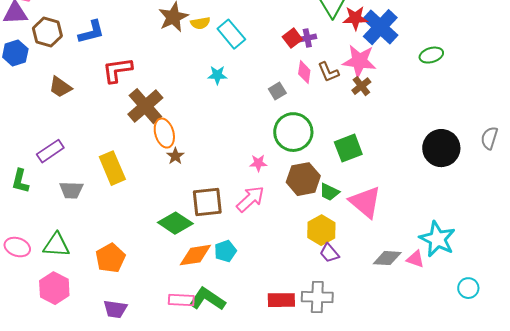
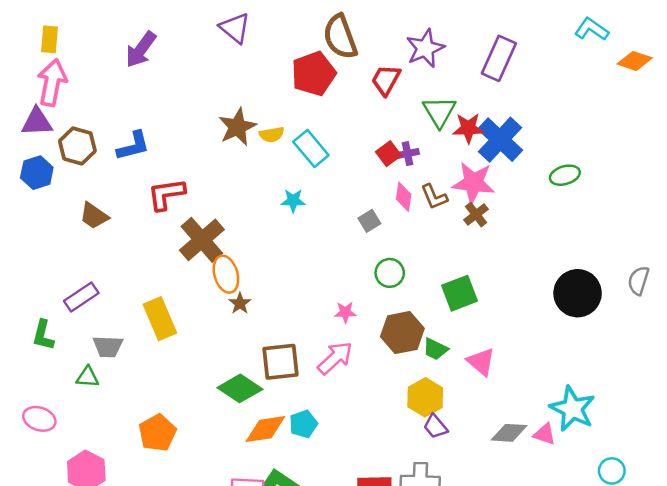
green circle: (293, 132) -> (390, 273), size x0.6
pink triangle: (365, 202) -> (481, 362), size x0.7
green triangle: (56, 245) -> (88, 377), moved, size x0.7

